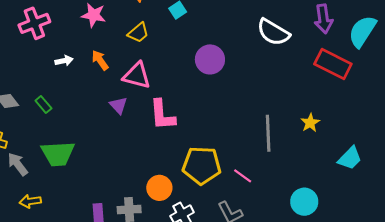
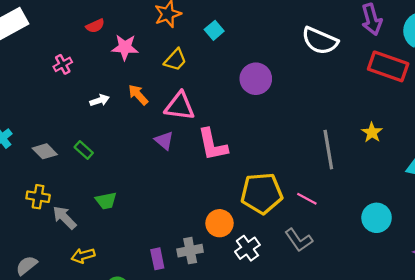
pink cross: (34, 23) -> (63, 64), size x0.6
green trapezoid: (58, 154) -> (106, 201), size x0.6

